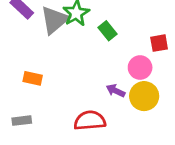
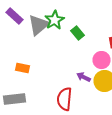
gray rectangle: (22, 121) -> (15, 99), size x1.5
red semicircle: (90, 121) -> (65, 99), turned -80

